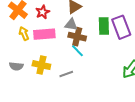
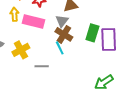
gray triangle: (71, 24) -> (62, 21), turned 40
yellow cross: (41, 65) -> (21, 50), turned 30

